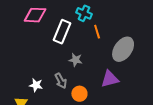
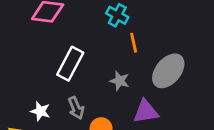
white rectangle: (62, 32) -> (70, 64), moved
gray star: (76, 60) -> (120, 81), moved

